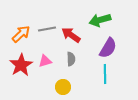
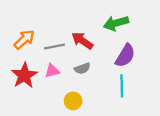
gray line: (47, 29) -> (54, 46), moved
gray semicircle: (71, 59) -> (82, 68), turned 72

